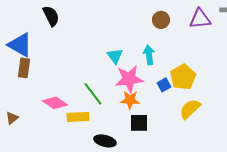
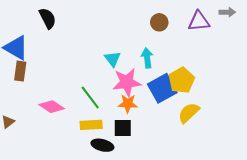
blue square: (164, 85) -> (162, 88), size x2.0
yellow rectangle: (78, 117) -> (91, 125), moved
black square: (139, 123) -> (123, 128), moved

